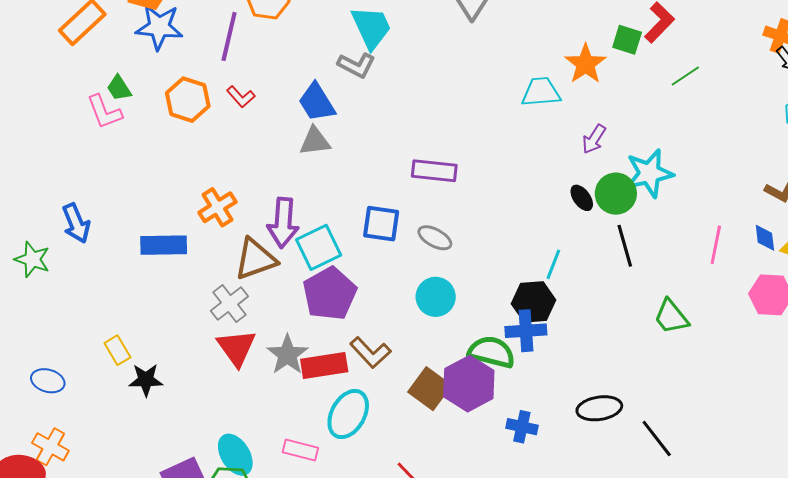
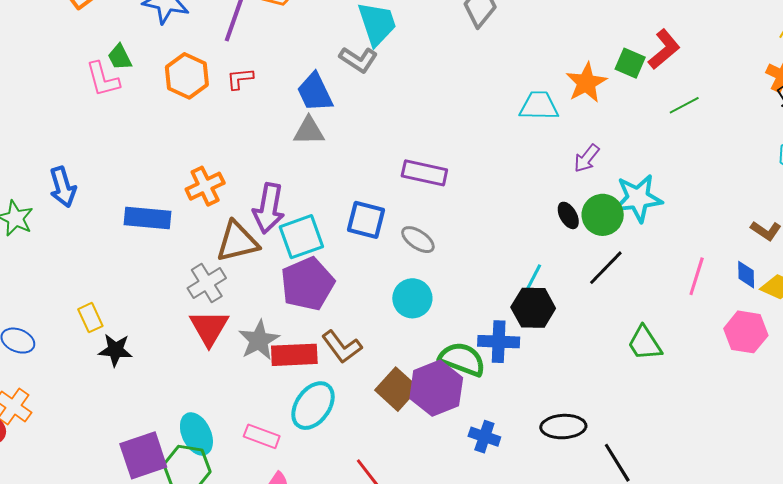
red L-shape: (241, 97) -> (240, 79), turned 120
black line: (625, 246) -> (606, 268), turned 54
black hexagon: (534, 302) -> (533, 308), moved

